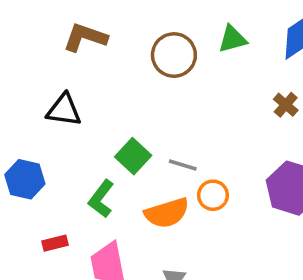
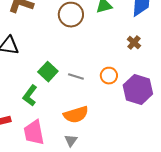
orange circle: (213, 195) -> (109, 76), moved
orange semicircle: (167, 213) -> (76, 115), moved

